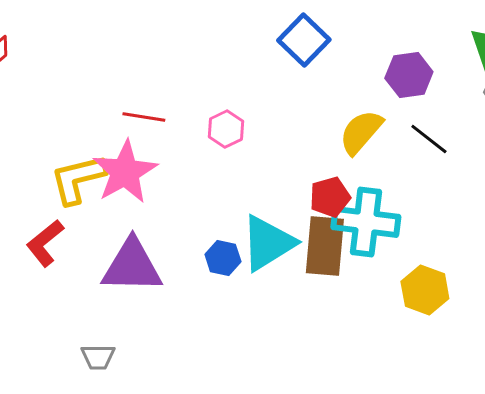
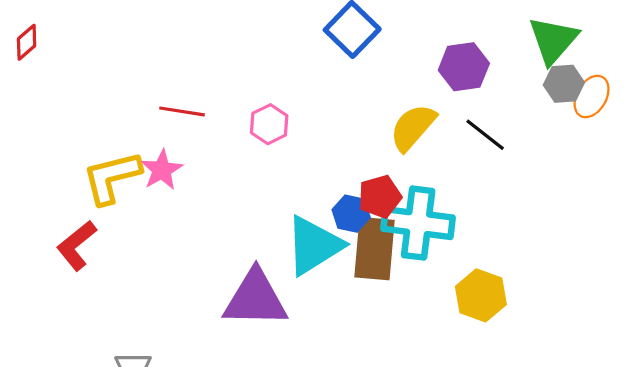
pink star: (125, 172) -> (162, 170), size x0.6
blue hexagon: (223, 258) -> (351, 214), moved
purple triangle: (132, 266) -> (255, 299), moved

